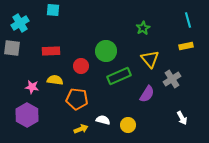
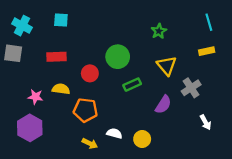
cyan square: (53, 10) -> (61, 20), moved
cyan cross: (20, 23) -> (22, 26), turned -30
green rectangle: (119, 76) -> (132, 85), size x0.7
white arrow: (182, 118) -> (206, 122), moved
yellow arrow: (81, 129) -> (90, 143), turned 48

